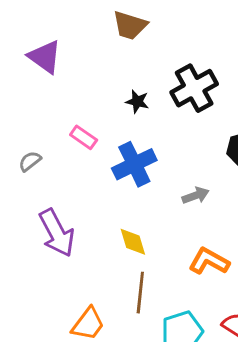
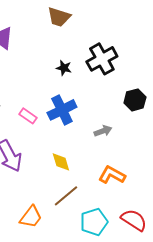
pink rectangle: (84, 137) -> (28, 116), moved
brown line: (140, 293) -> (66, 196), turned 44

